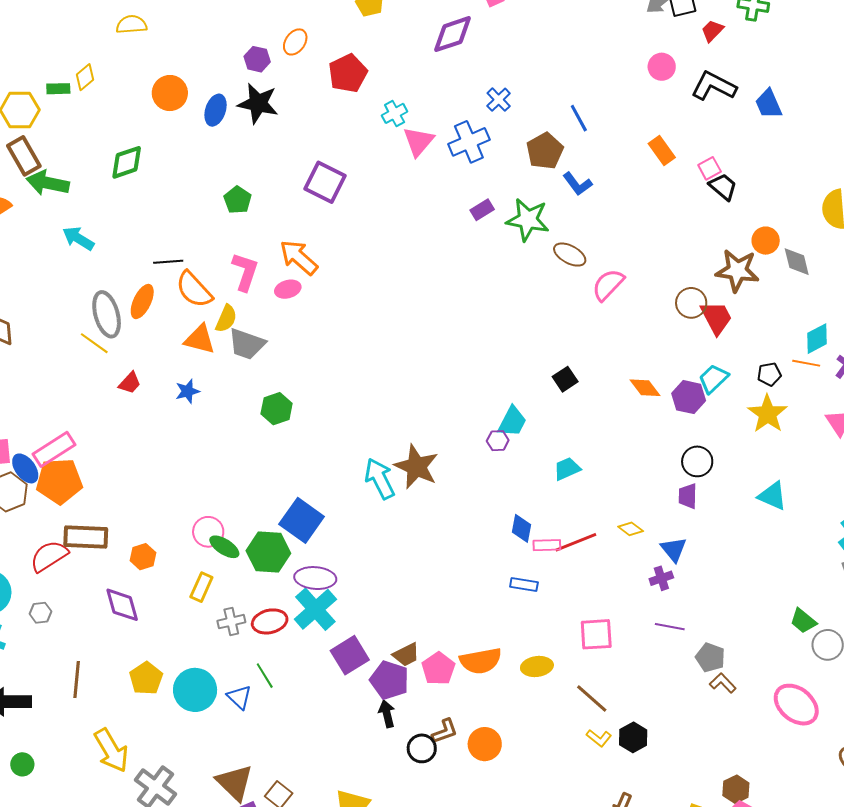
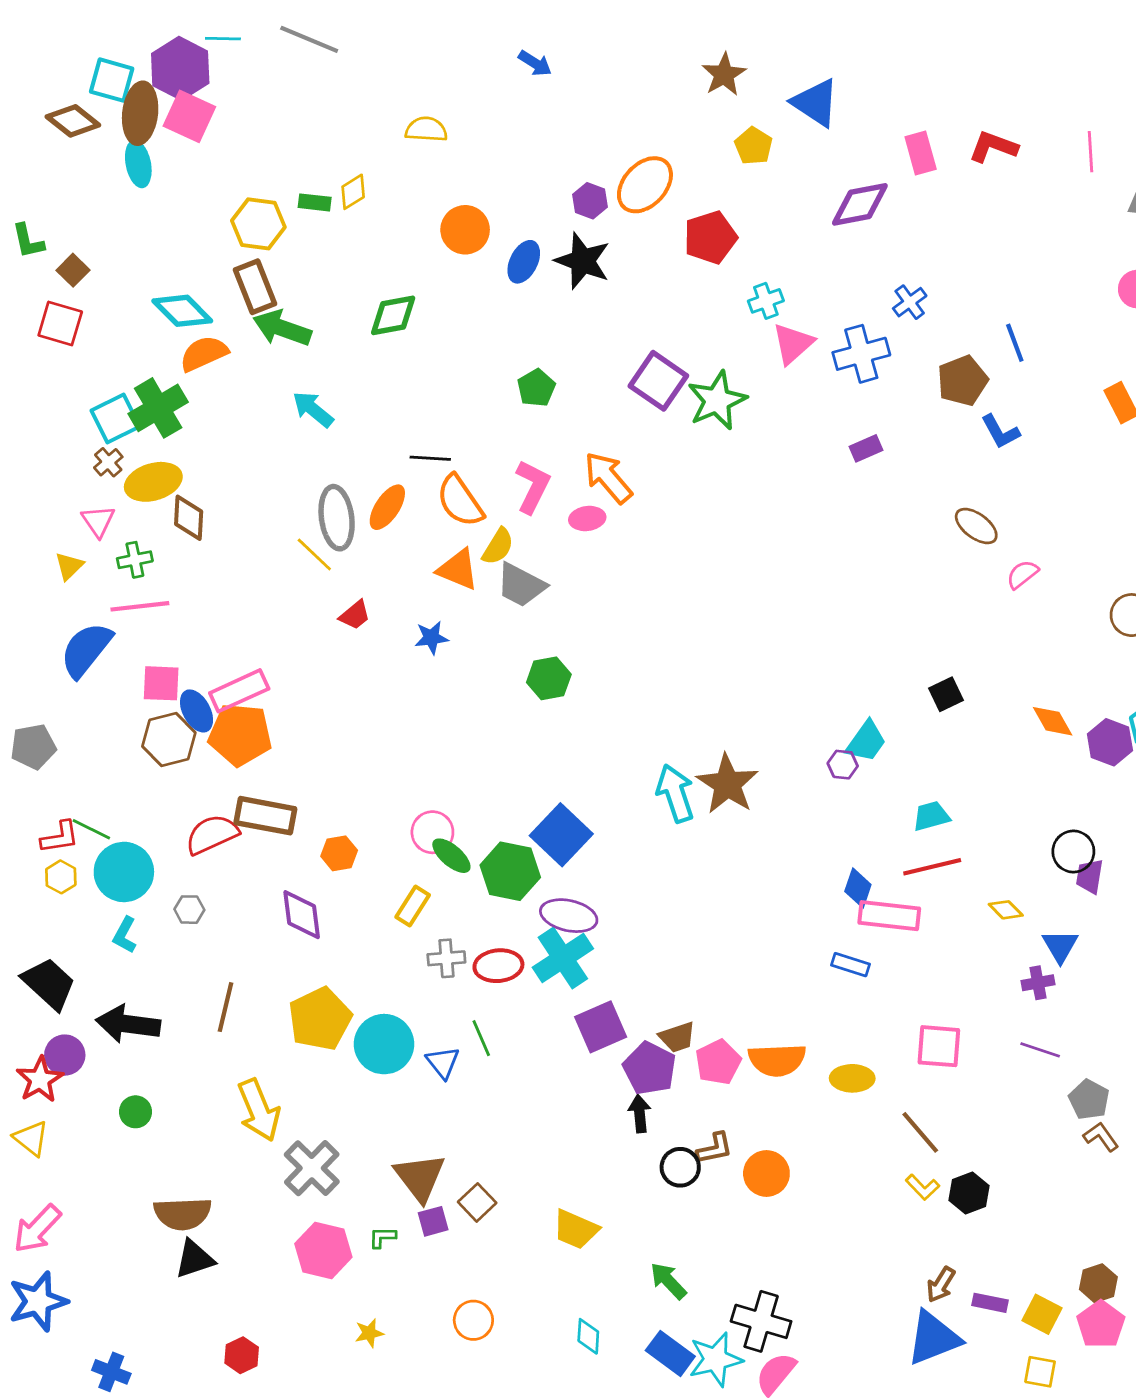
orange ellipse: (295, 42) -> (645, 185), size x1.6
green star: (528, 220) -> (717, 400), moved, turned 30
pink semicircle: (608, 285) -> (1022, 574), size x0.7
black circle: (697, 461) -> (1073, 852), moved
red line: (576, 542) -> (932, 867), moved
pink rectangle: (547, 545) -> (889, 916), size x1.6
yellow pentagon: (146, 678) -> (320, 1019), size x1.4

